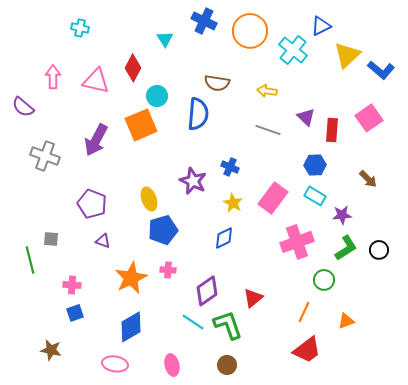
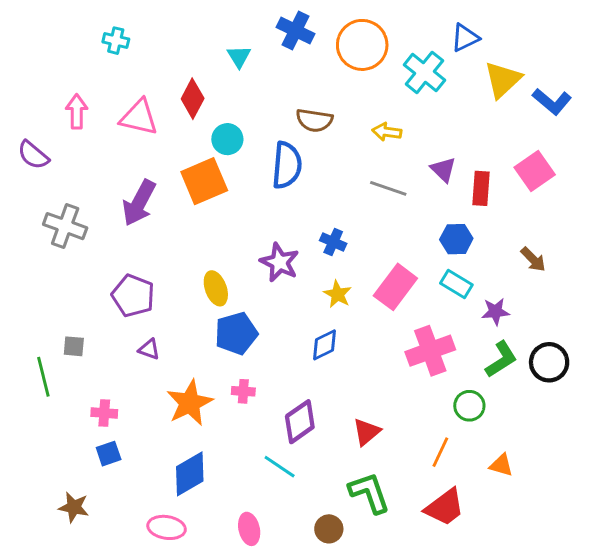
black circle: (379, 250) -> (549, 362), size x1.4
orange triangle: (346, 321) -> (501, 465), turned 36
green L-shape: (228, 325) -> (369, 493), moved

